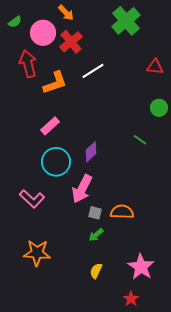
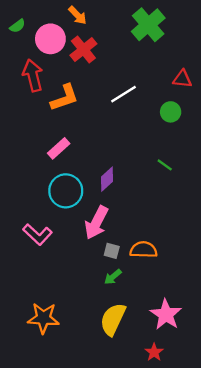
white line: (93, 71) -> (123, 94), moved
green circle: (159, 108) -> (171, 112), moved
orange star: (37, 253) -> (43, 318), moved
yellow semicircle: (96, 271) -> (113, 319), size x1.8

